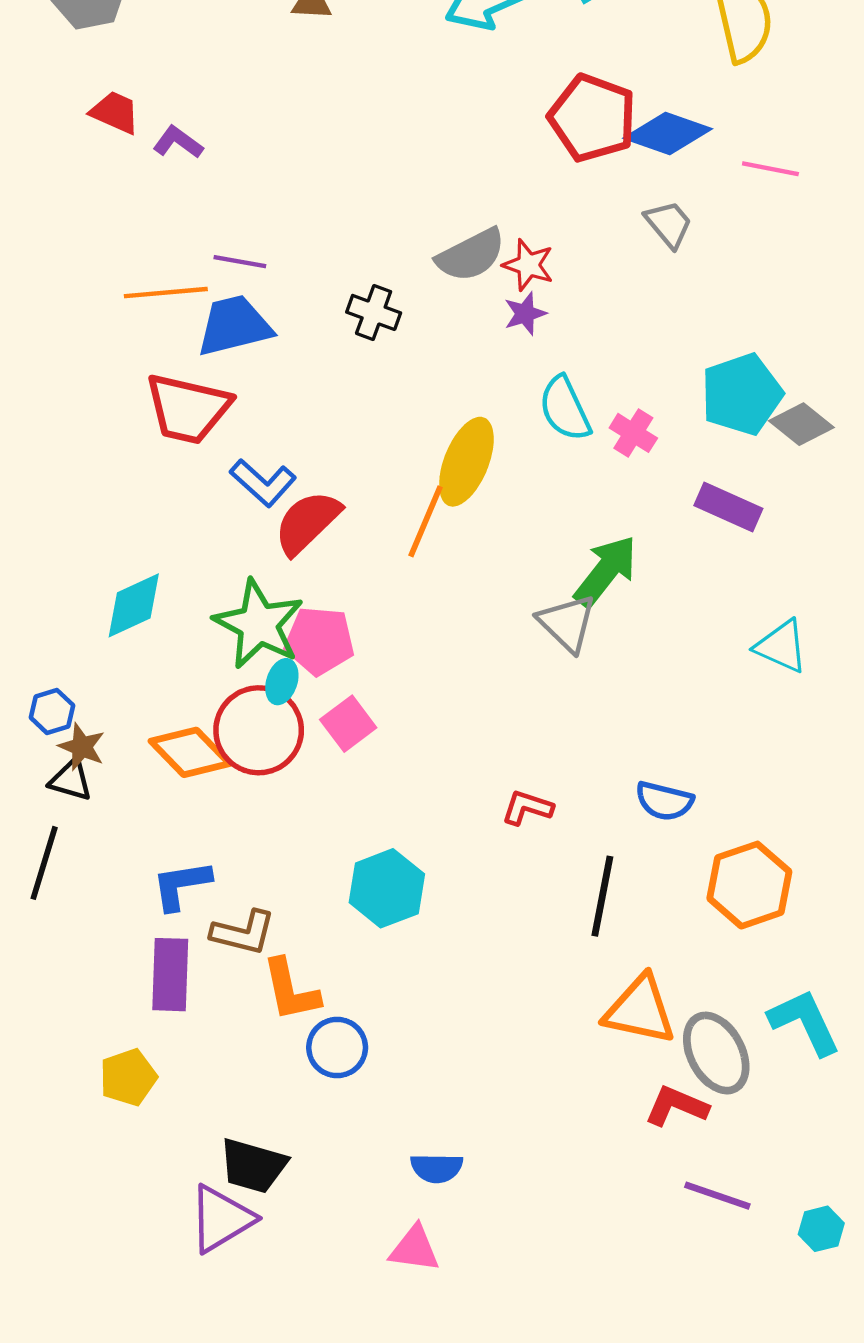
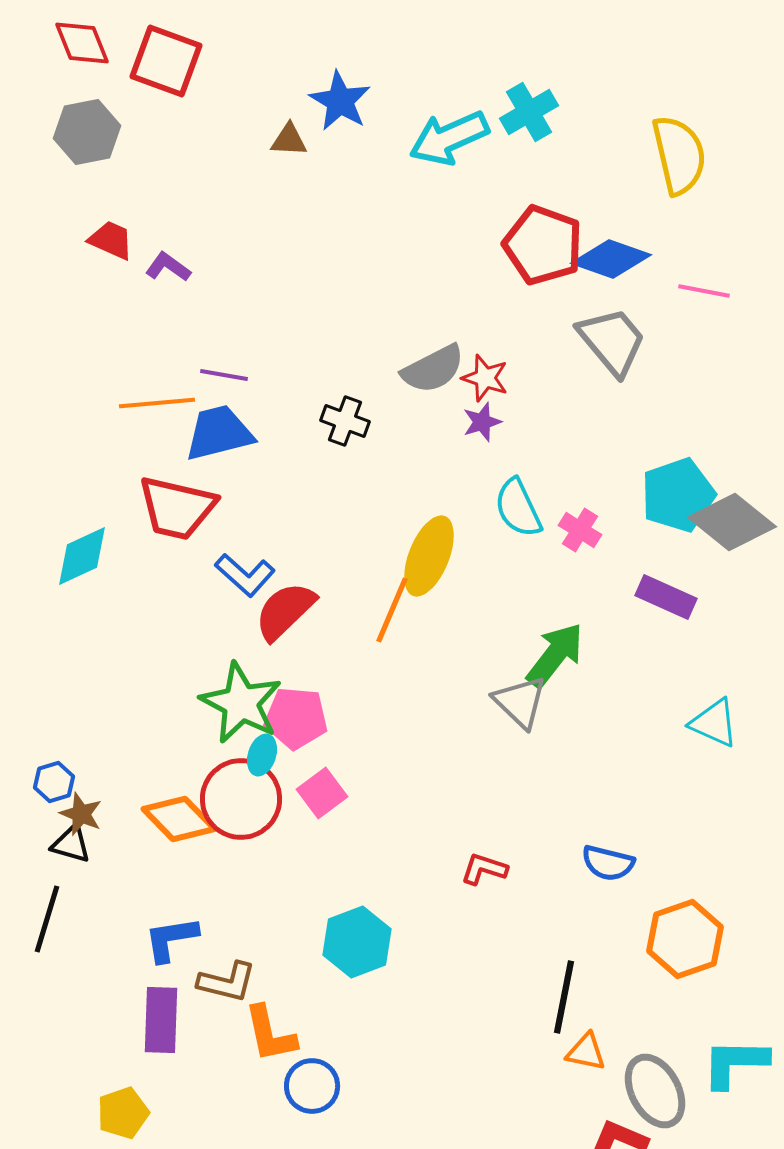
gray trapezoid: (669, 224) -> (612, 341), size x1.6
gray diamond: (801, 424) -> (732, 522), size x1.5
cyan diamond: (134, 605) -> (82, 556), moved
black line: (602, 896) -> (564, 997), moved
orange triangle: (640, 1010) -> (586, 1052), size x0.6
cyan L-shape: (805, 1022) -> (735, 1063), turned -64

